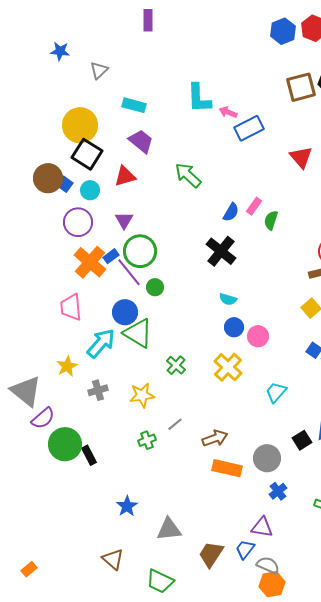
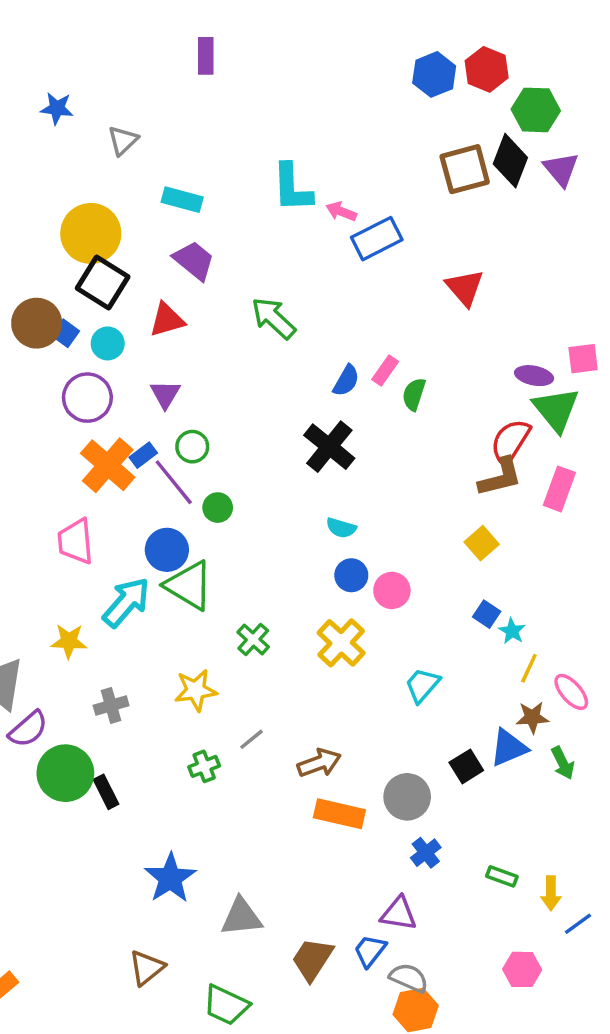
green circle: (140, 251) -> (192, 447), size x0.6
yellow star: (67, 366) -> (69, 641), turned 30
gray cross: (98, 390) -> (111, 705), moved
blue star: (127, 506) -> (170, 878), size x1.4
brown triangle: (113, 559) -> (147, 968), turned 40

